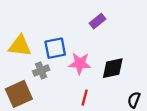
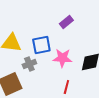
purple rectangle: (97, 21) -> (66, 22), moved

